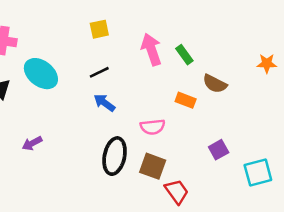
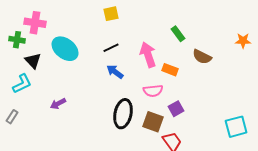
pink arrow: (151, 49) -> (148, 55), moved
orange rectangle: (186, 100) -> (170, 70), moved
purple square: (219, 150) -> (176, 109), moved

